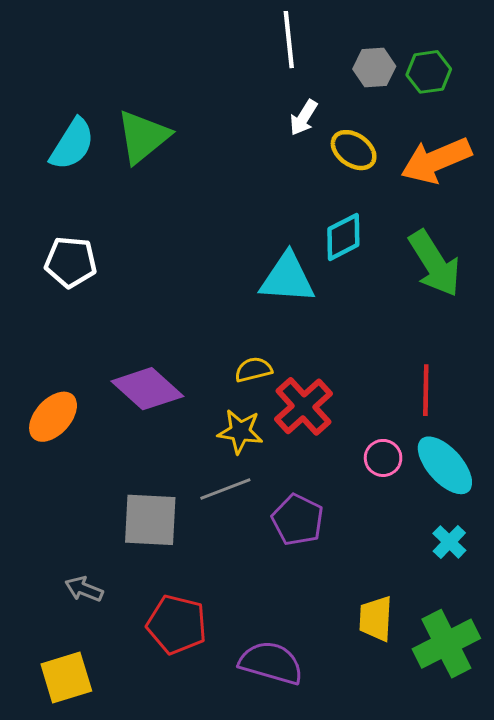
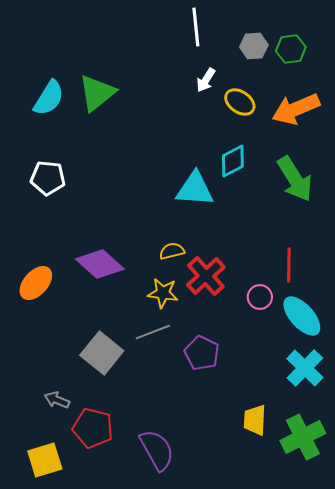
pink circle: (383, 458) -> (260, 297), moved
gray square: (150, 520) -> (102, 353), turned 36
cyan cross: (449, 542) -> (305, 368), size x1.6
red pentagon: (177, 624) -> (93, 428), moved
purple semicircle: (271, 663) -> (157, 450), moved, turned 45

